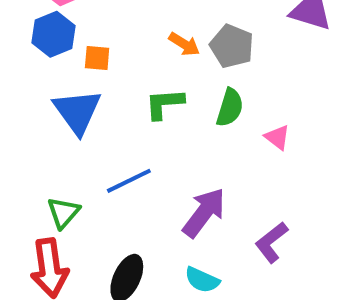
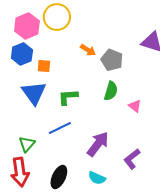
orange arrow: (184, 44) -> (88, 50), moved
green L-shape: (164, 104) -> (68, 97), moved

